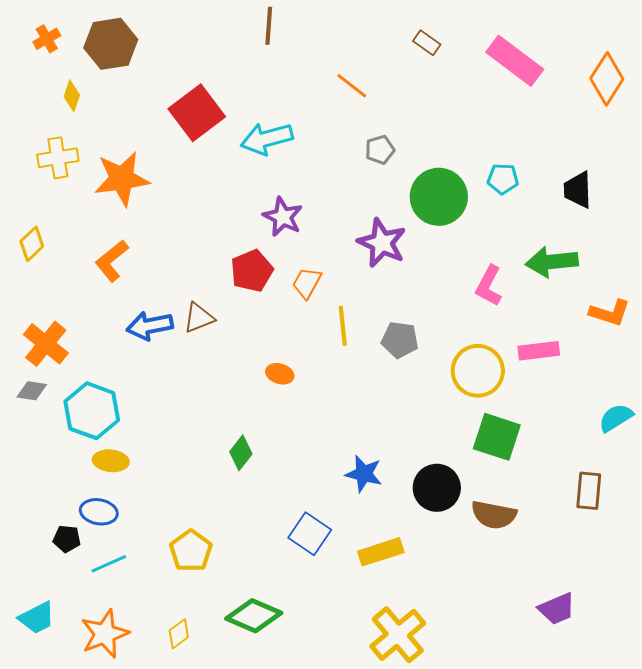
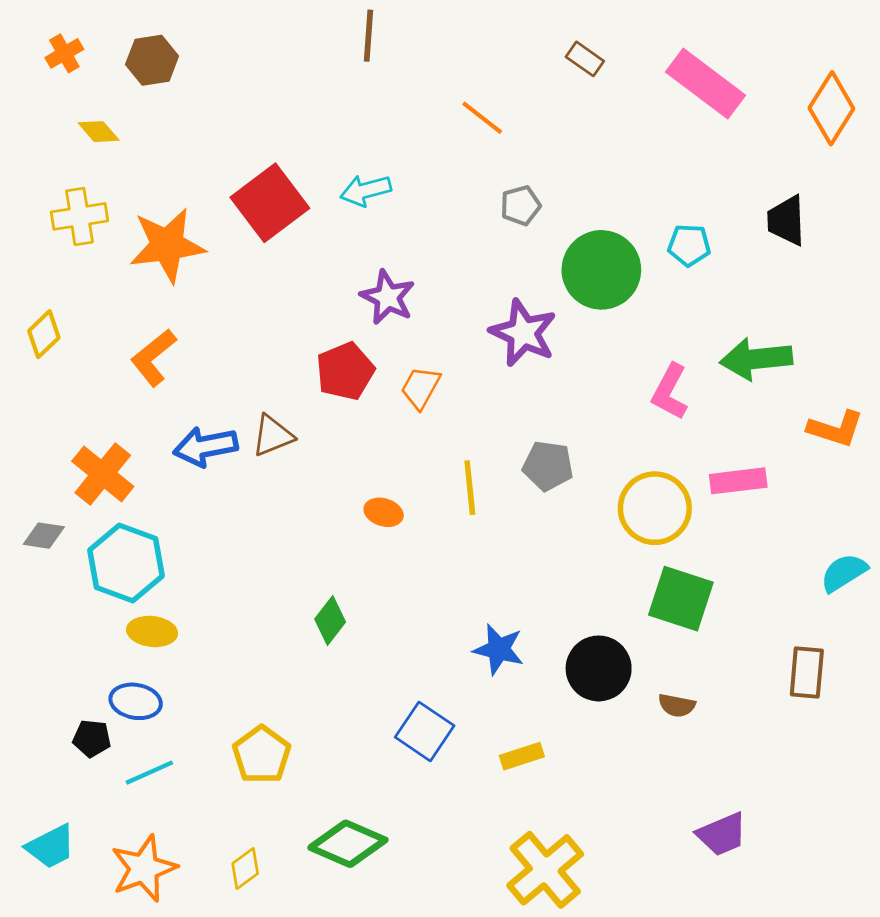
brown hexagon: (111, 44) -> (152, 60), size x0.7
yellow diamond: (72, 96) -> (99, 132), turned -60
red square: (197, 113) -> (270, 203), moved
cyan arrow: (267, 139) -> (366, 190), size x0.7
black trapezoid: (578, 190) -> (786, 221), moved
yellow line: (343, 326) -> (470, 488), moved
orange cross: (46, 344) -> (103, 474), moved
brown semicircle: (494, 515) -> (677, 705), size x0.6
yellow rectangle: (381, 552) -> (522, 756), size x0.7
purple trapezoid: (557, 609) -> (722, 834), moved

